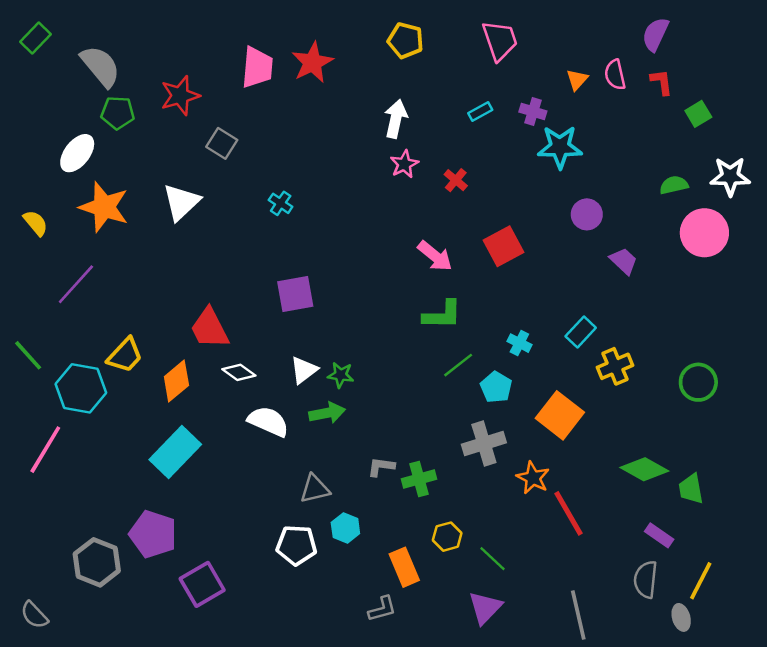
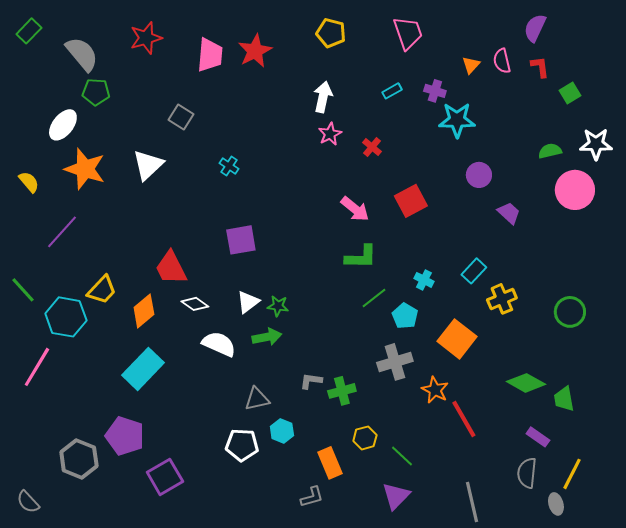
red star: (180, 96) -> (146, 38), moved

